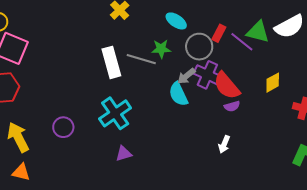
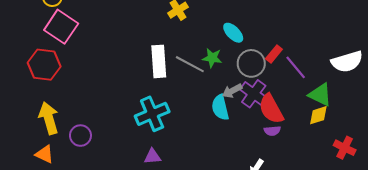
green triangle: (258, 32) -> (320, 95), moved
purple circle: (63, 127) -> (80, 136), moved

